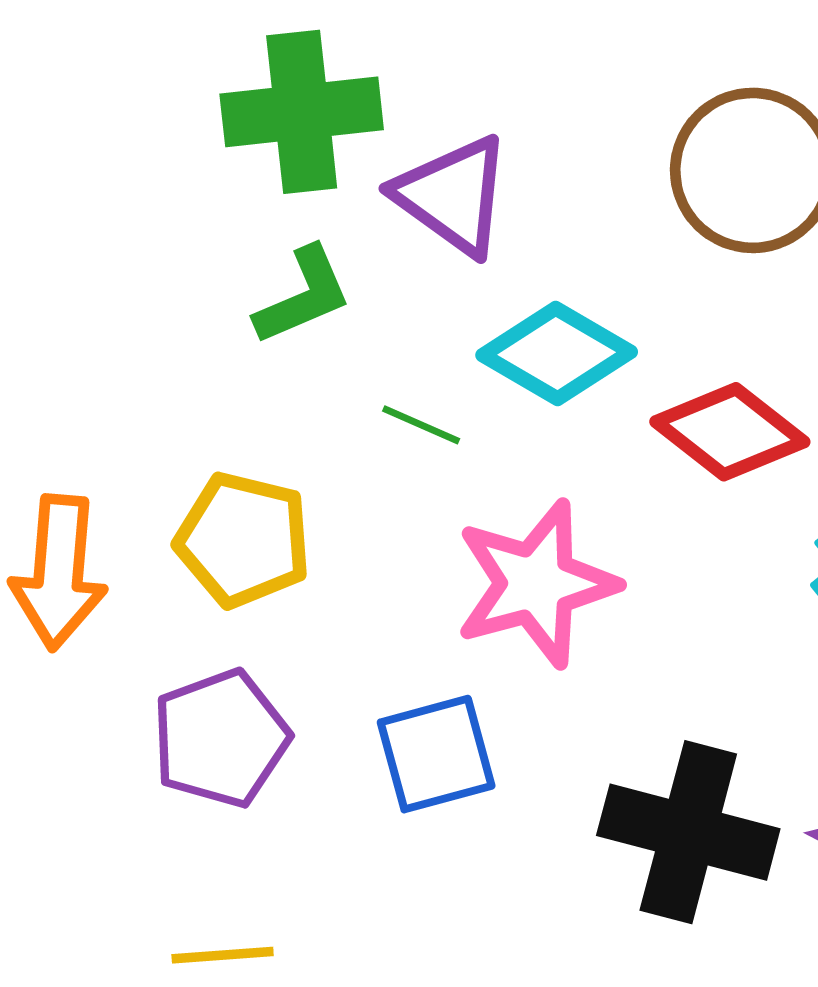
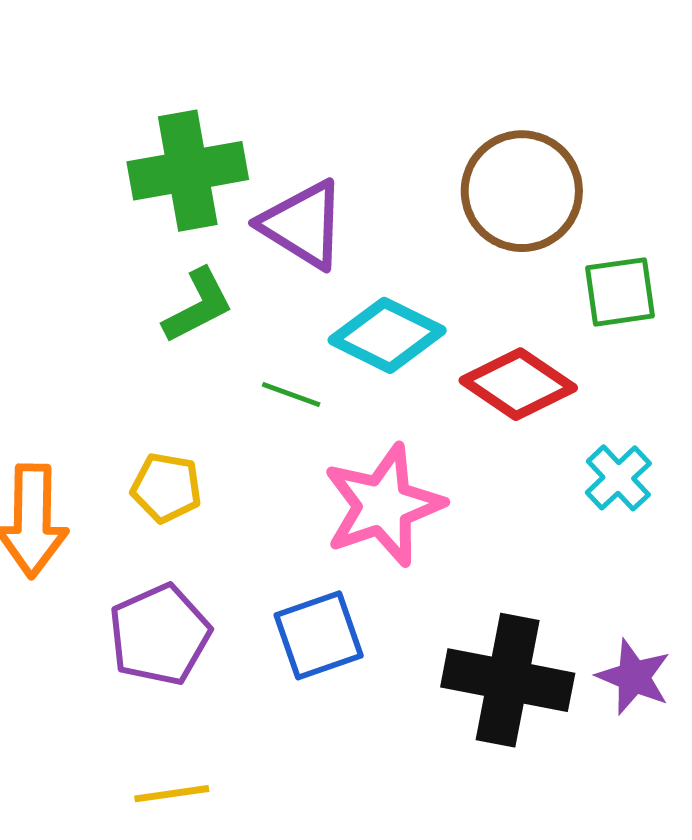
yellow pentagon: (243, 540) -> (166, 488), size x0.7

